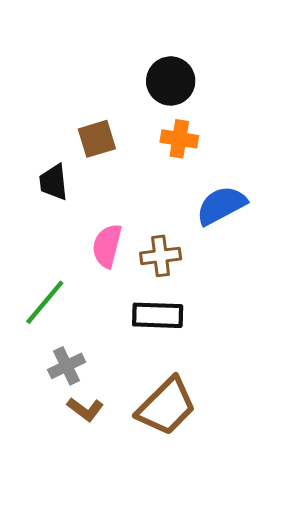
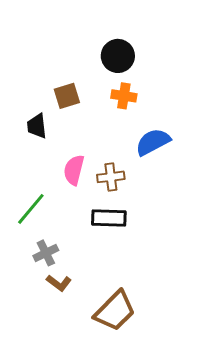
brown trapezoid: (166, 406) -> (115, 311), moved

